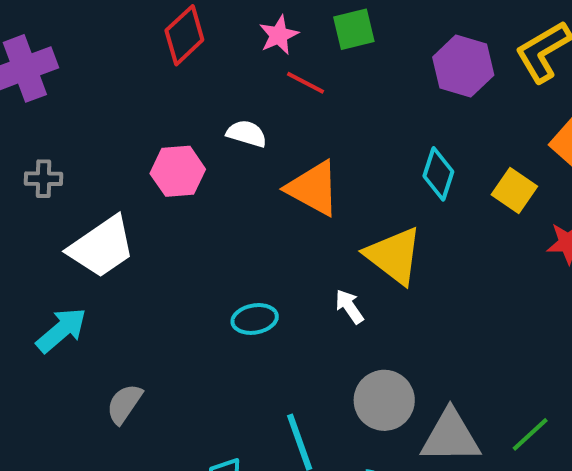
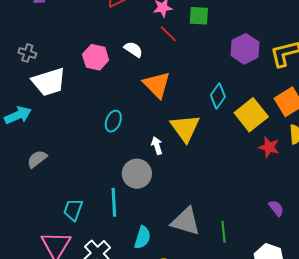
gray cross: (44, 179) -> (27, 53), moved
yellow square: (514, 191) -> (251, 115), size x1.5
cyan ellipse: (255, 319) -> (113, 121), moved, turned -75
gray circle: (384, 400) -> (137, 174), moved
green line: (530, 434) -> (224, 232), turned -70

